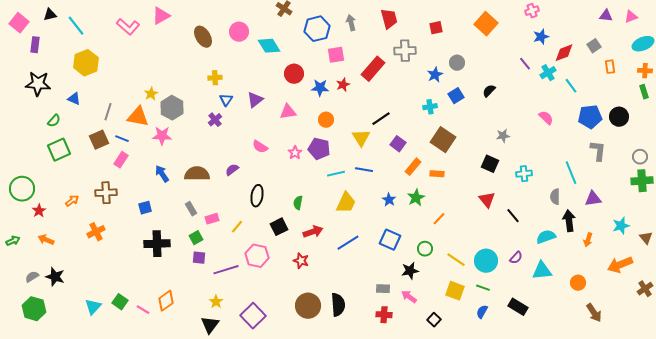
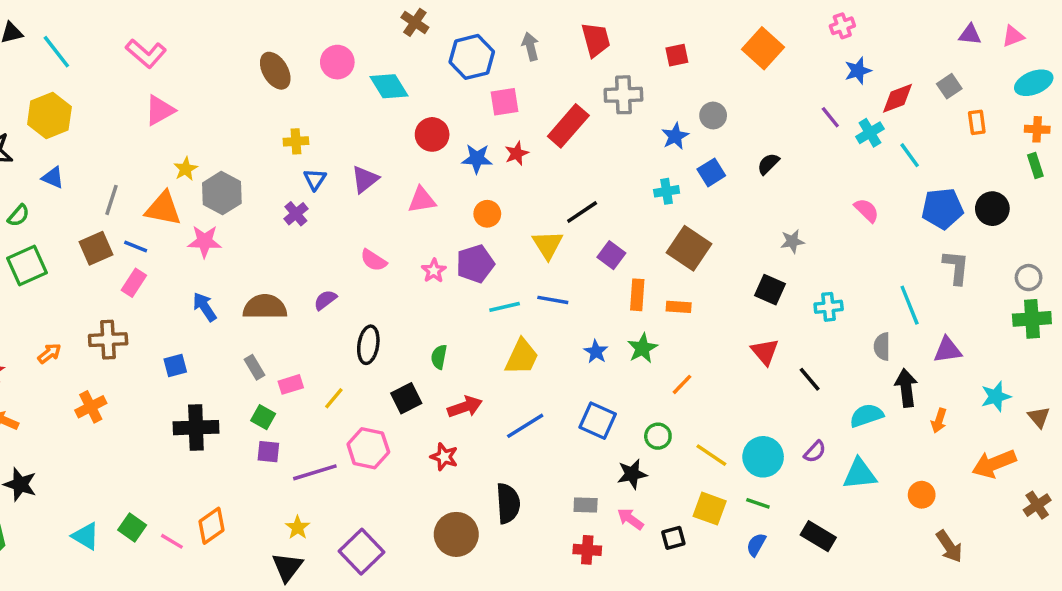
pink triangle: (161, 16) -> (160, 110), moved
yellow hexagon: (86, 63) -> (49, 116), moved
purple pentagon: (319, 149) -> (475, 264), turned -30
orange rectangle: (413, 167) -> (637, 295), turned -36
green square: (196, 238) -> (263, 417), turned -32
black semicircle: (338, 305) -> (508, 503), moved
cyan triangle: (93, 307) -> (86, 536), turned -42
black square: (434, 320) -> (673, 538), moved, turned 32

